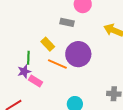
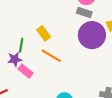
gray rectangle: (67, 22) -> (84, 13), moved
purple circle: (78, 54) -> (92, 35), moved

